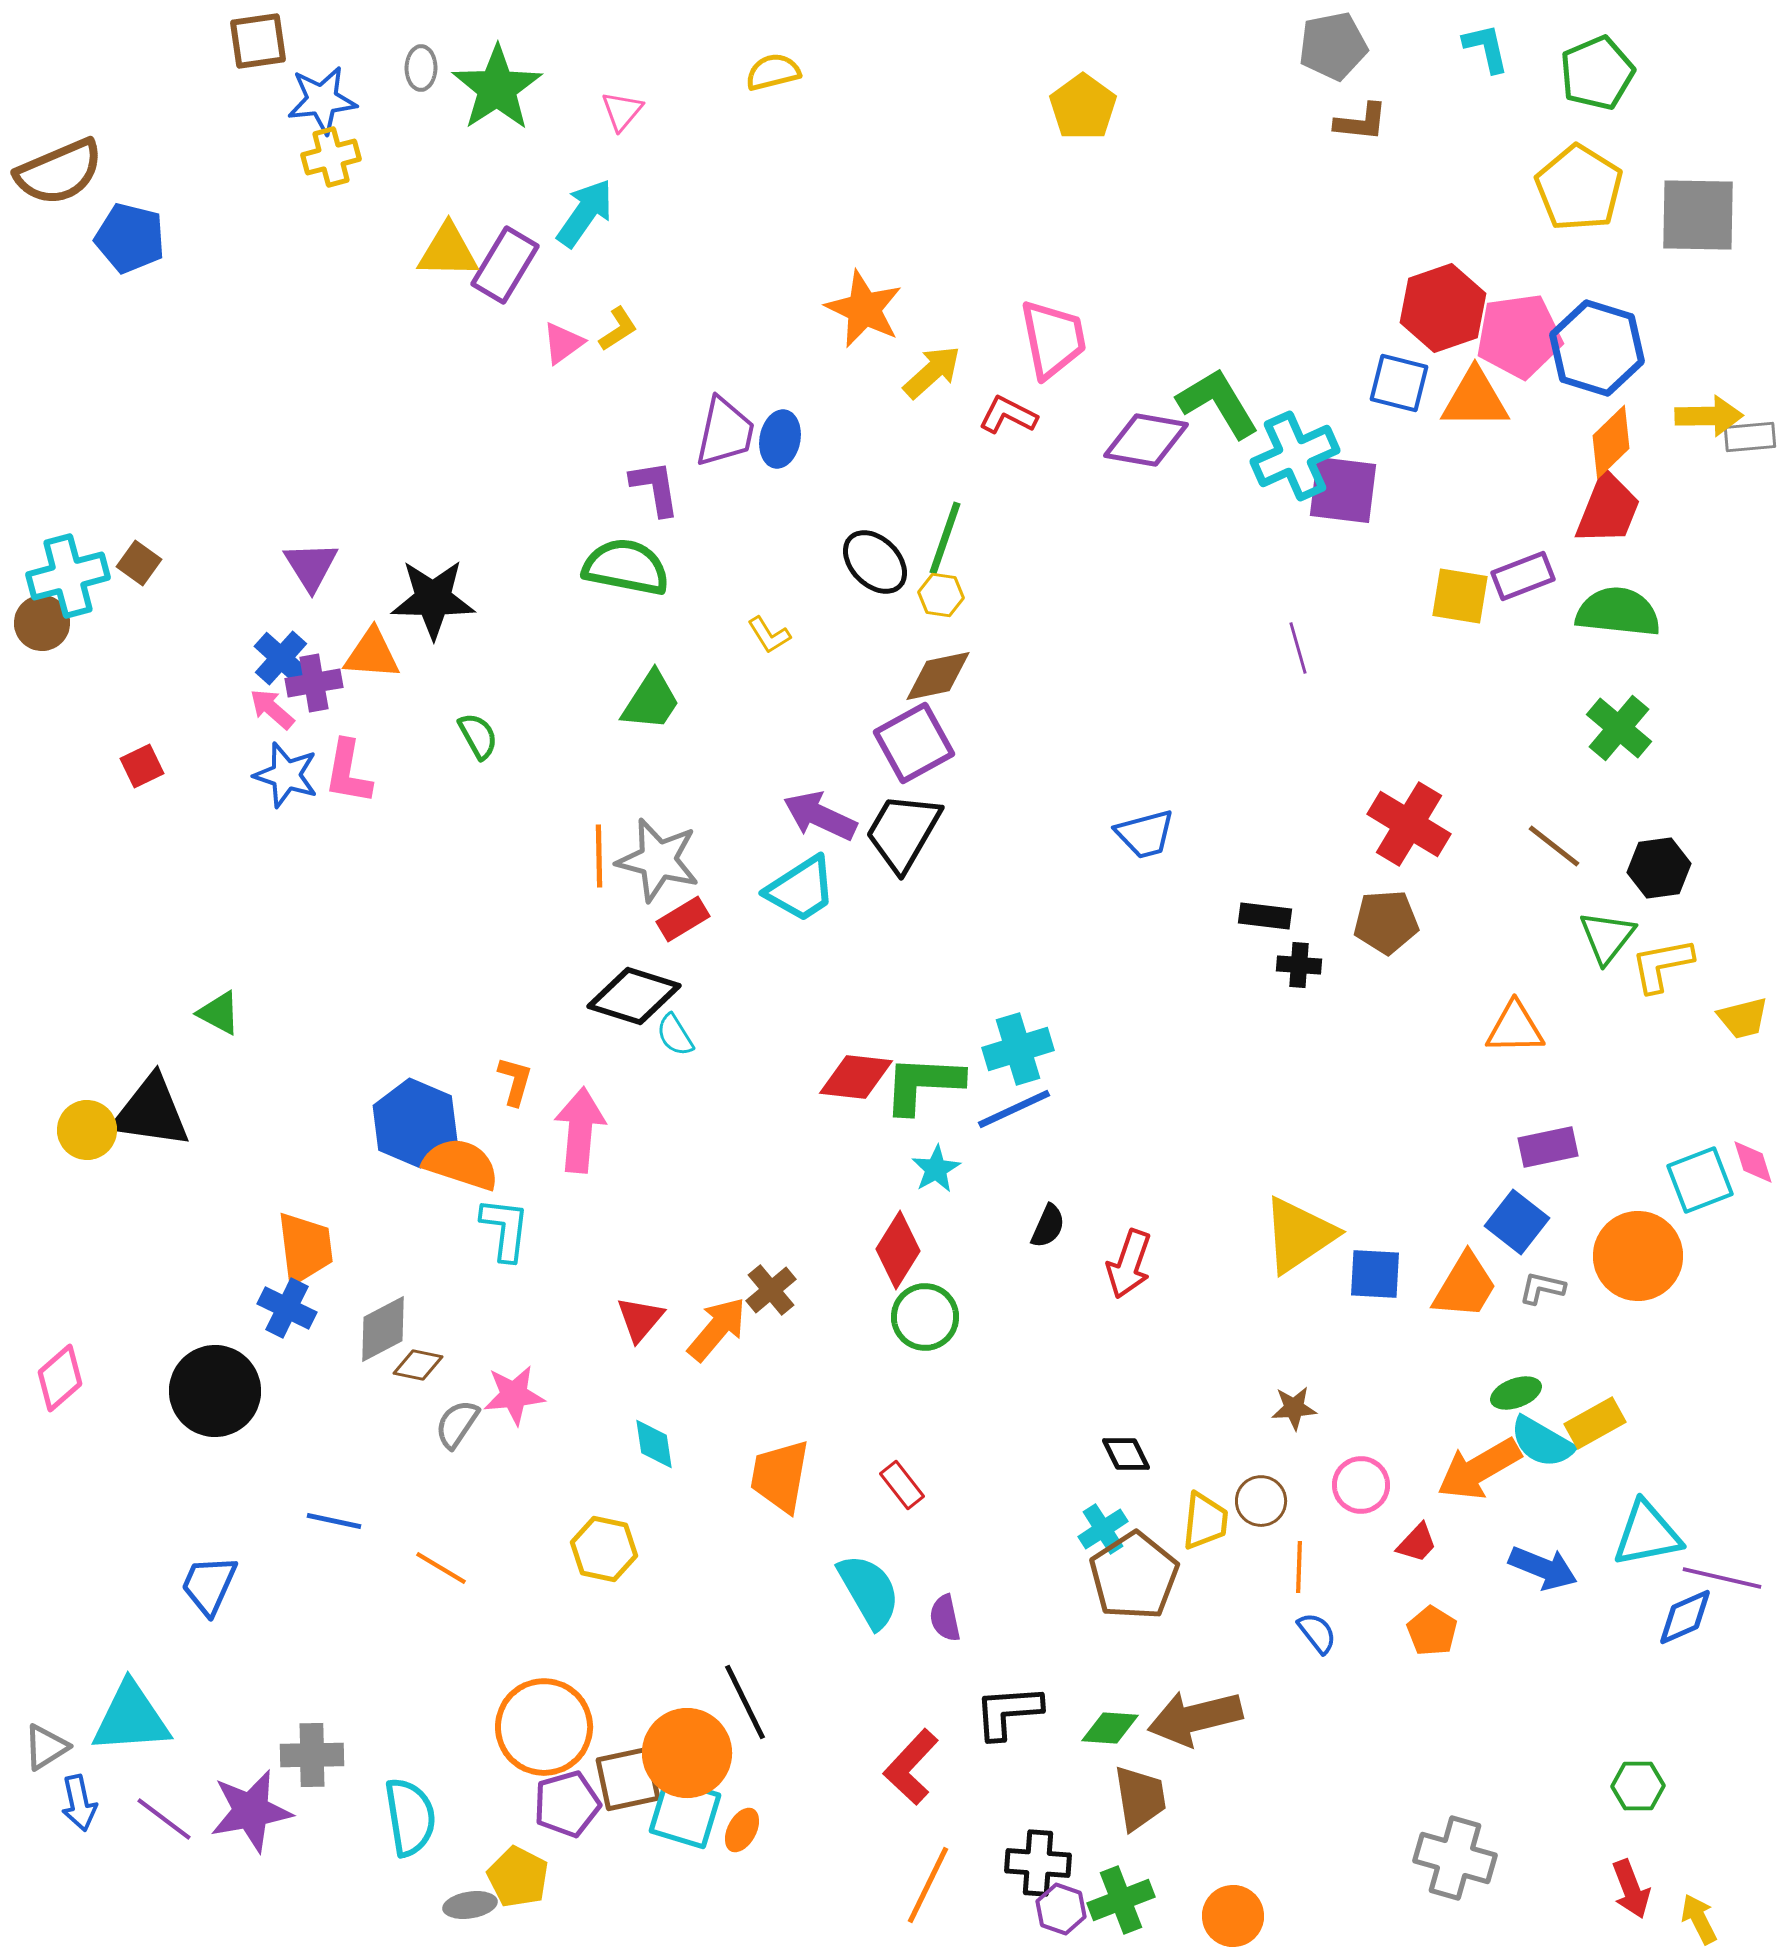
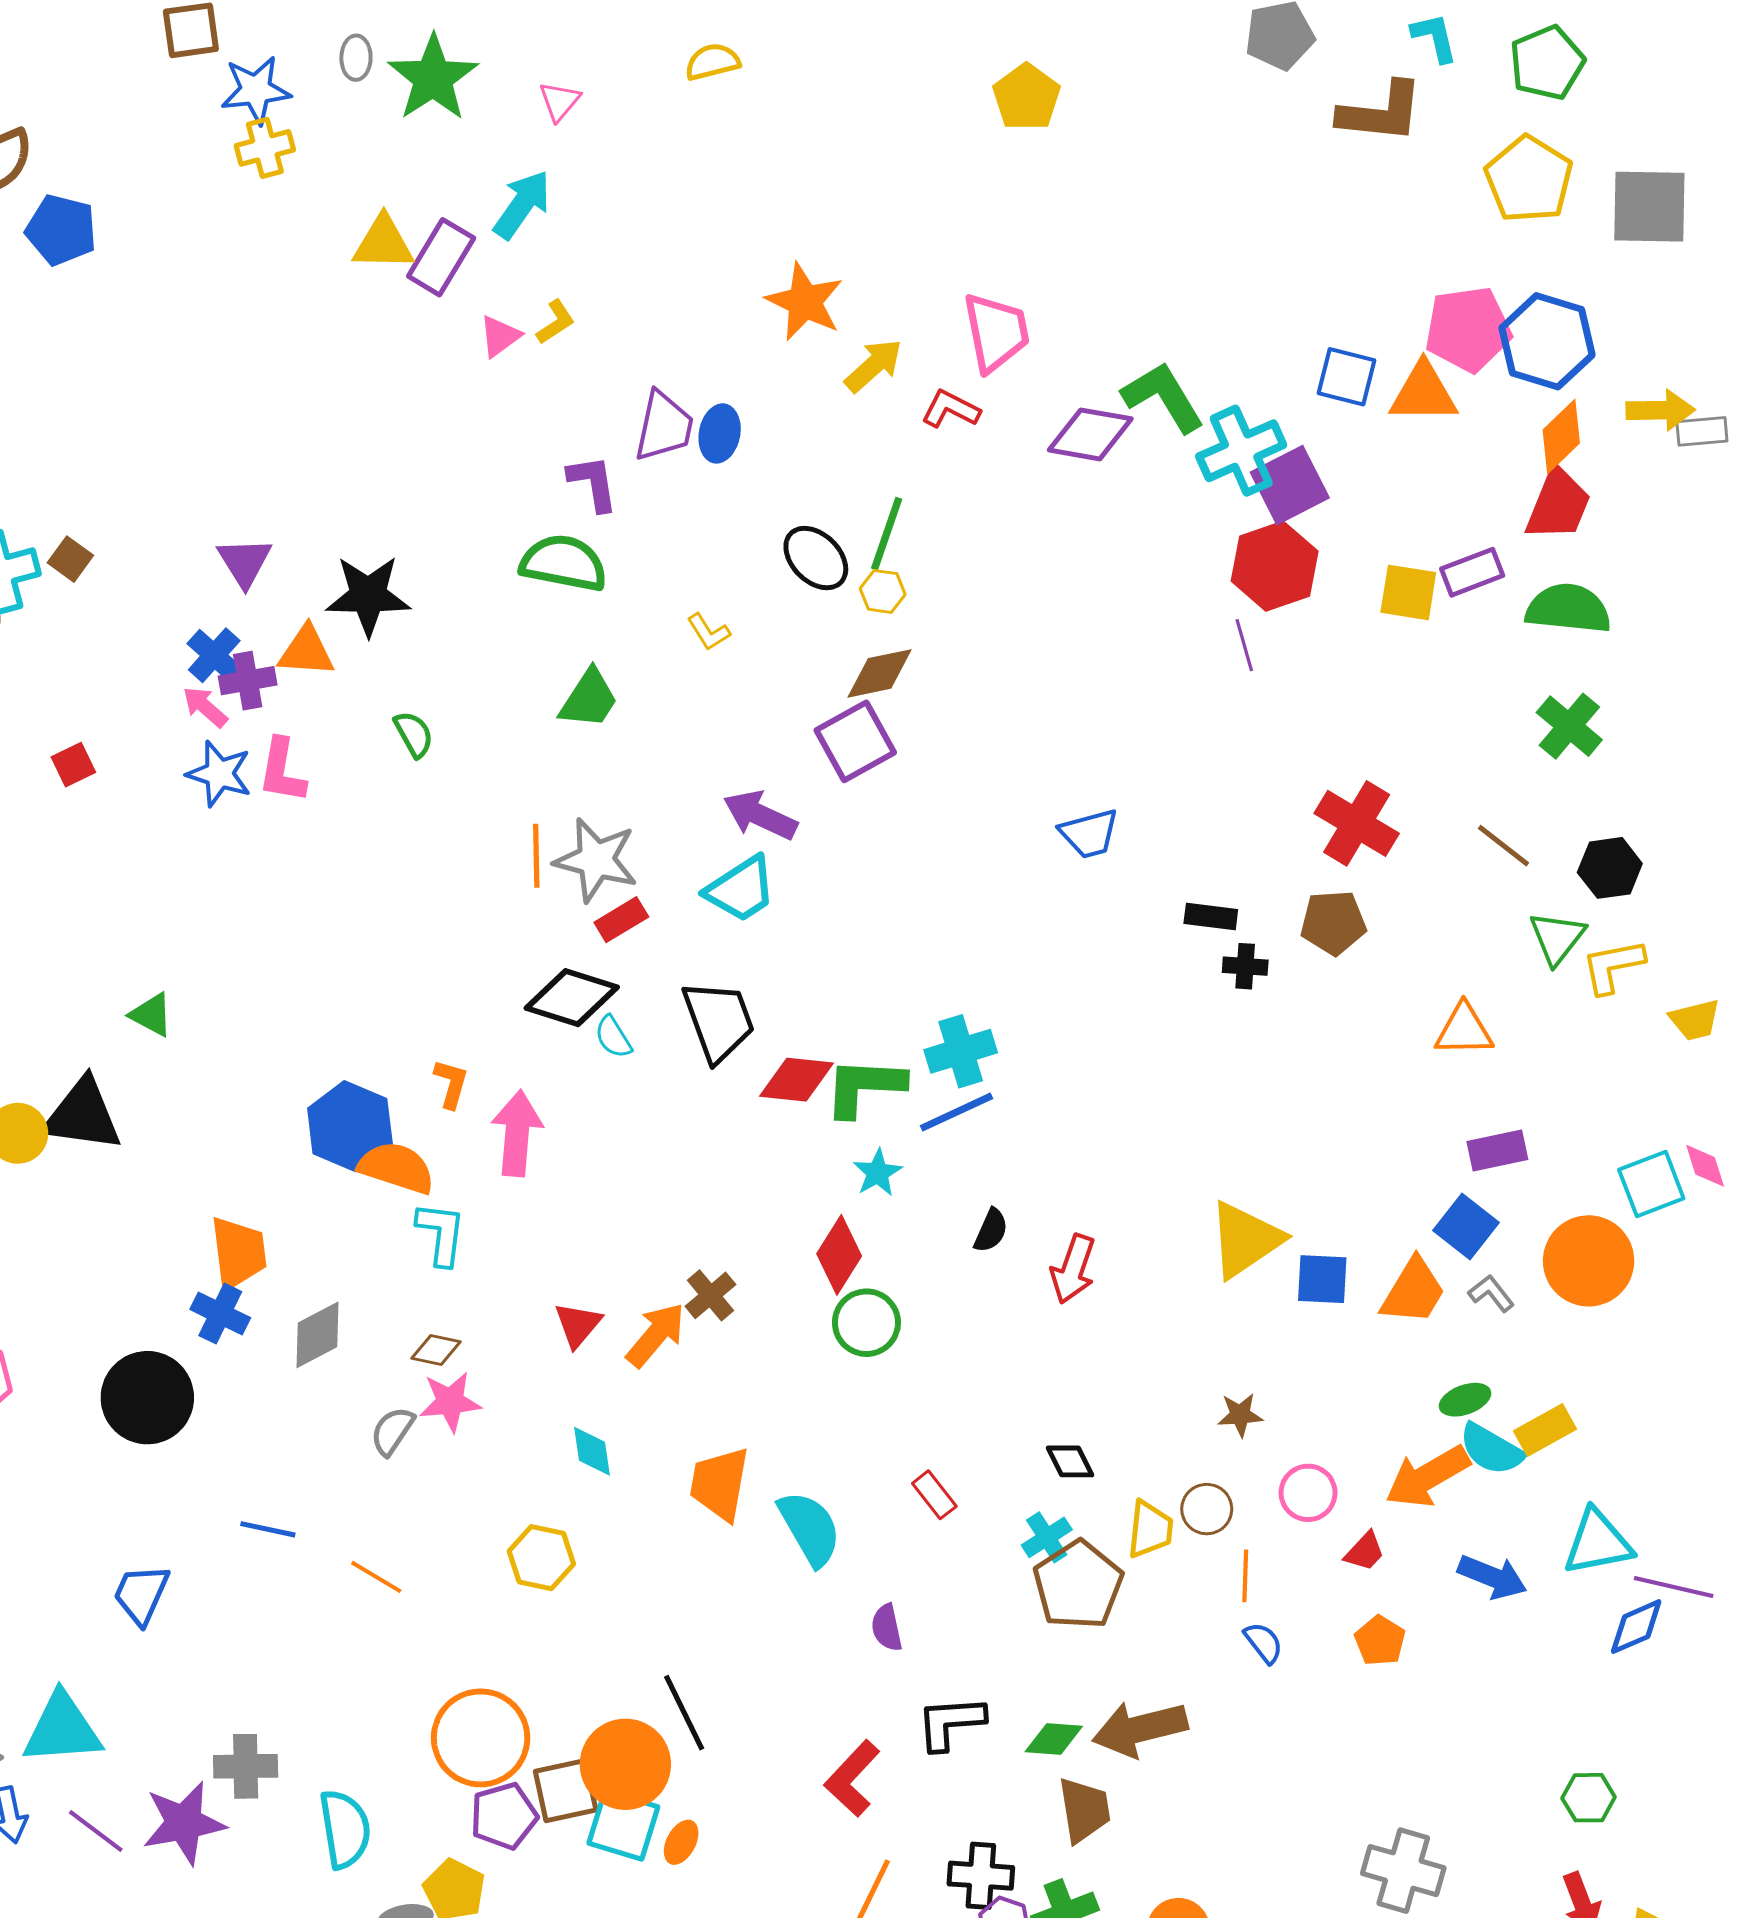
brown L-shape: (1361, 122) -> (1381, 112), moved, size x1.6
red hexagon: (1443, 308) -> (1275, 566), moved
purple square: (1343, 490) -> (1290, 485), turned -34
black trapezoid: (903, 832) -> (719, 1021), moved, turned 130
gray L-shape: (1542, 1288) -> (1491, 1293), turned 39
brown diamond: (418, 1365) -> (436, 1350), moved
red rectangle: (902, 1485) -> (934, 1495), moved
cyan semicircle: (869, 1591) -> (810, 1528), moved

